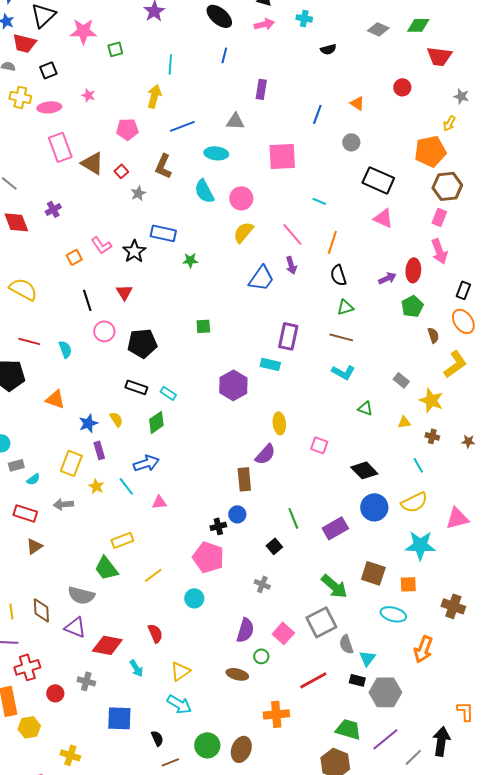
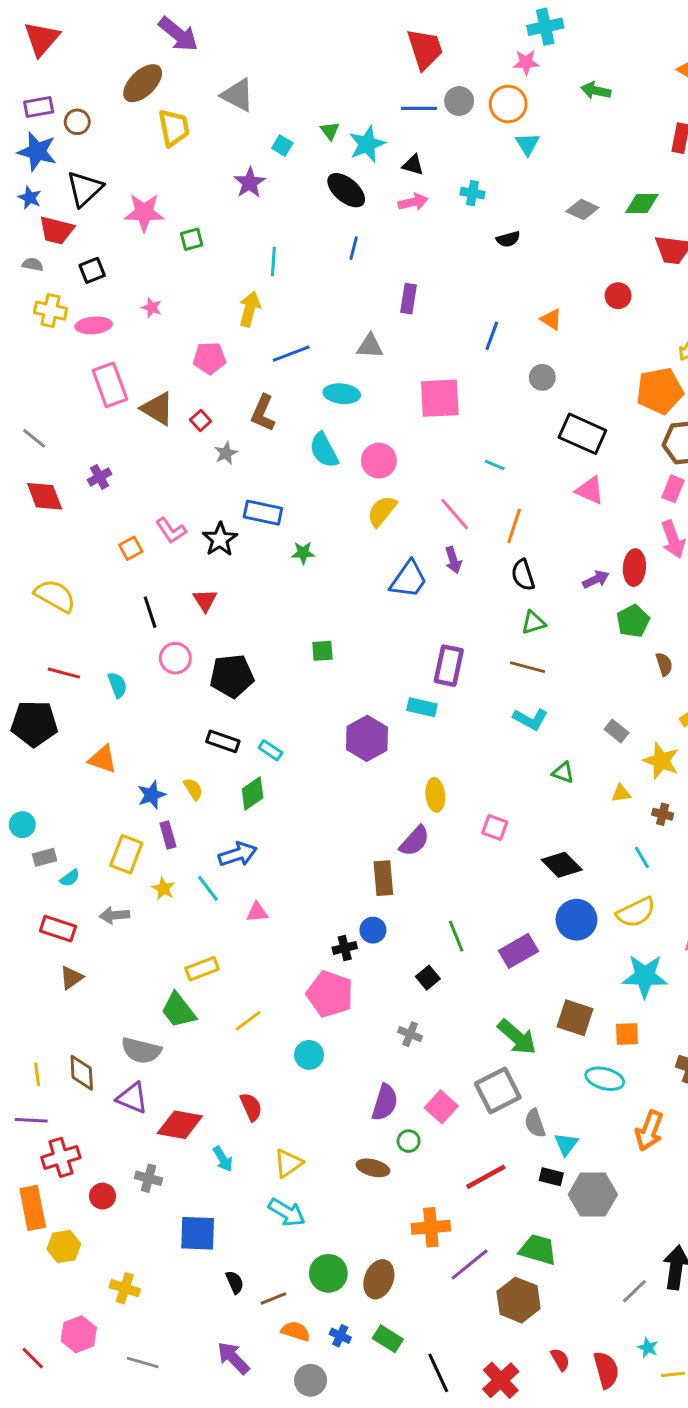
black semicircle: (157, 738) -> (235, 1282), moved
purple line: (385, 739) -> (470, 1264), moved

